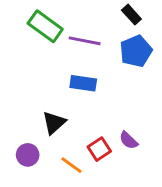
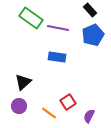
black triangle: (54, 123) -> (23, 82), moved
purple semicircle: (129, 140) -> (89, 116), moved, turned 72

